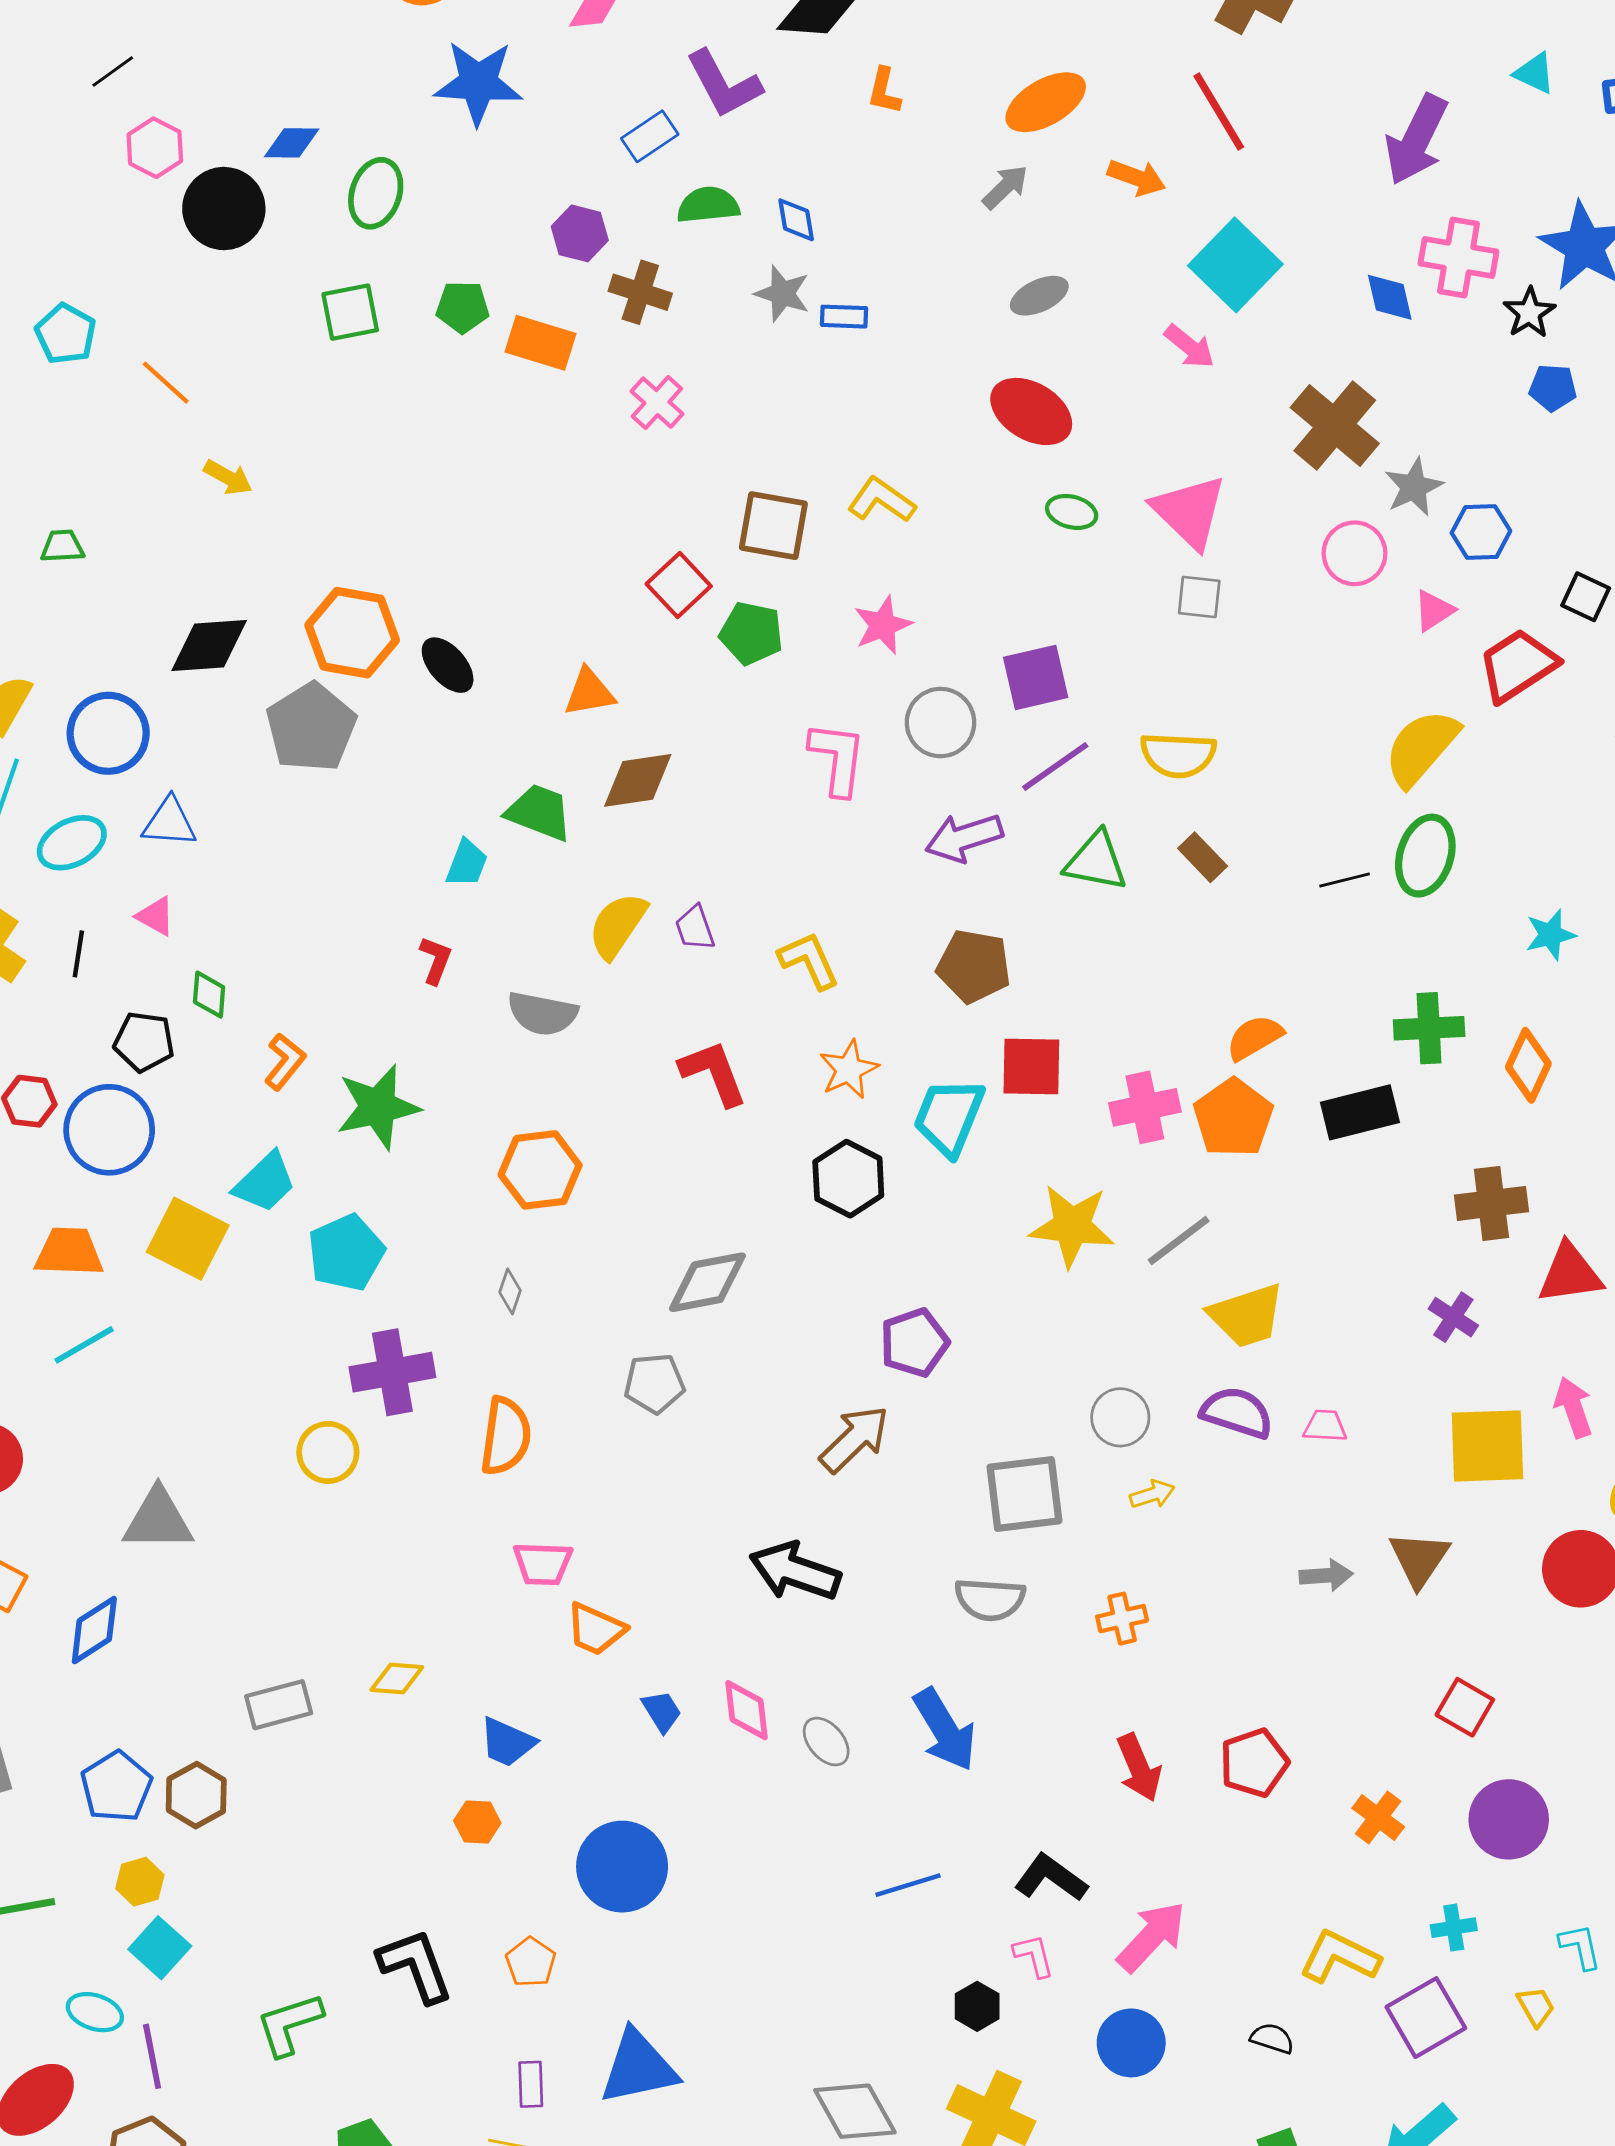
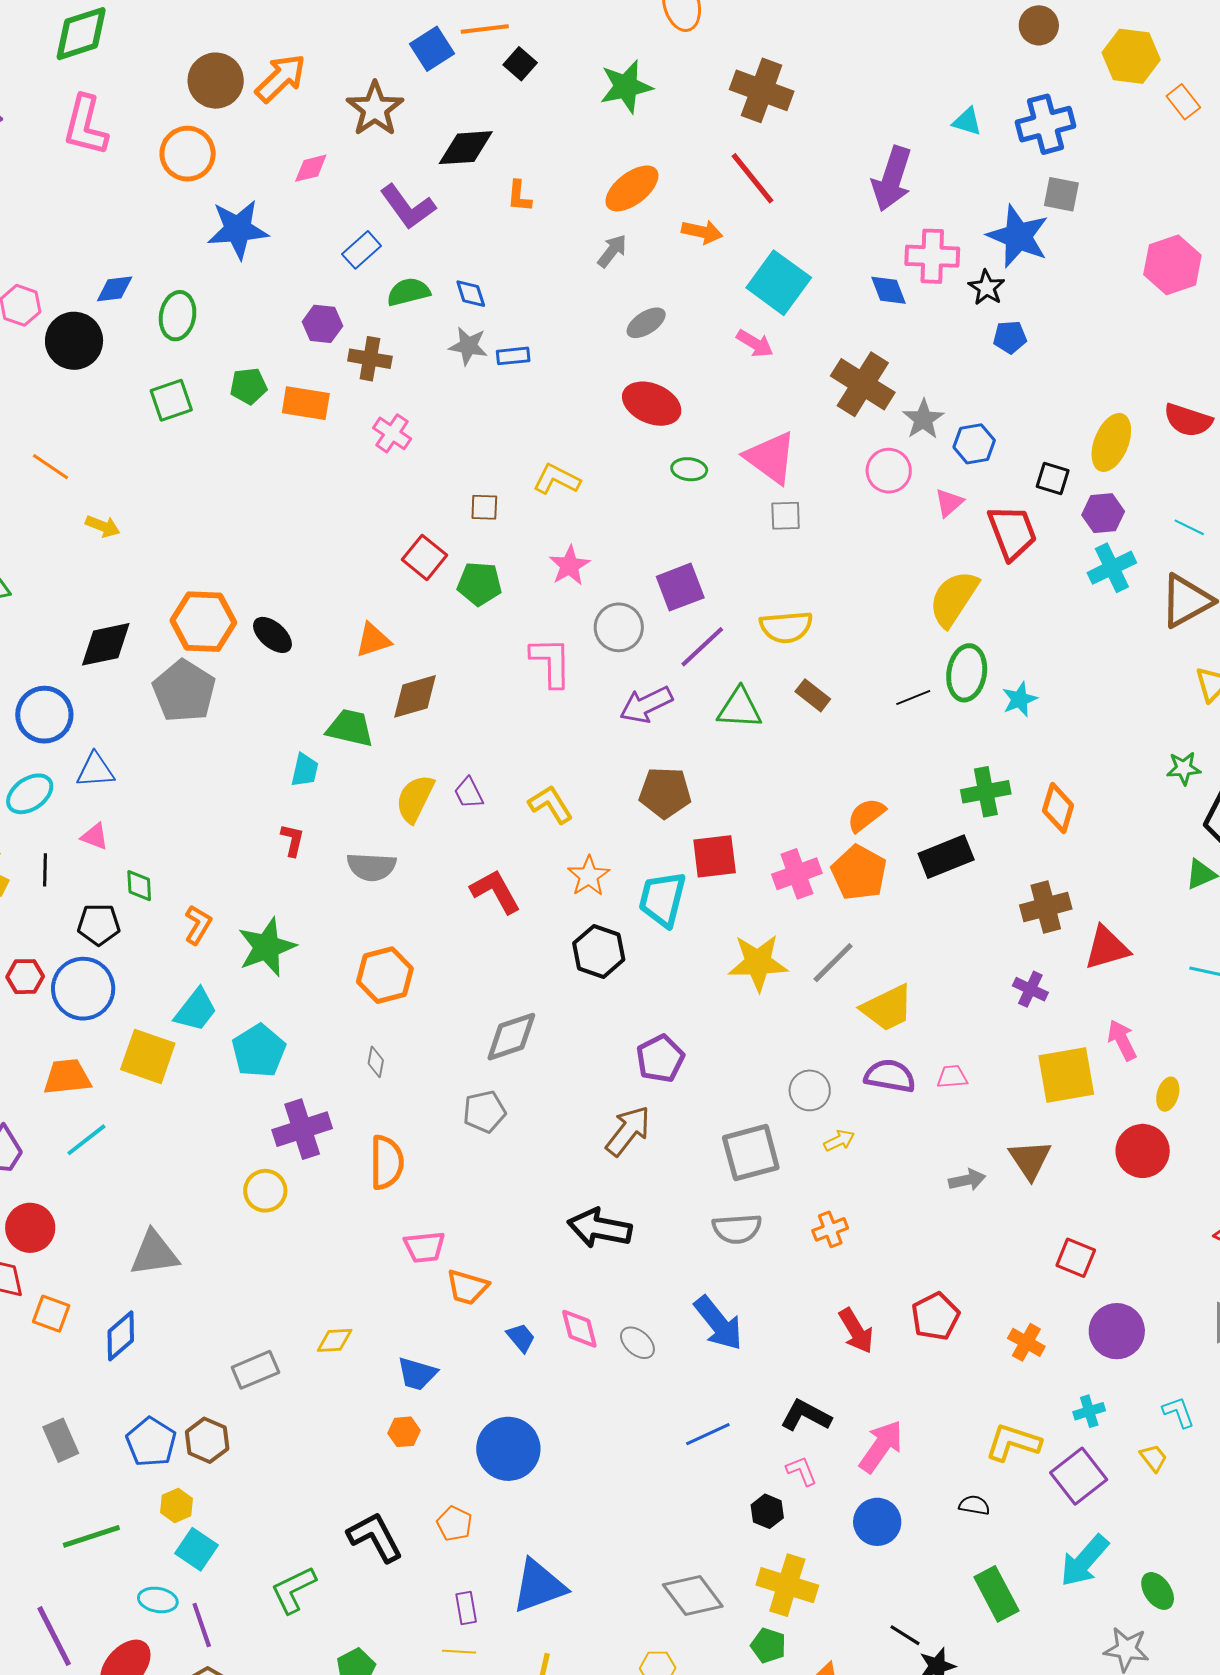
brown square: (773, 526) -> (484, 507), size x0.6
red trapezoid: (1518, 665) -> (1012, 532), turned 110
cyan star: (1550, 935) -> (1020, 699), moved

